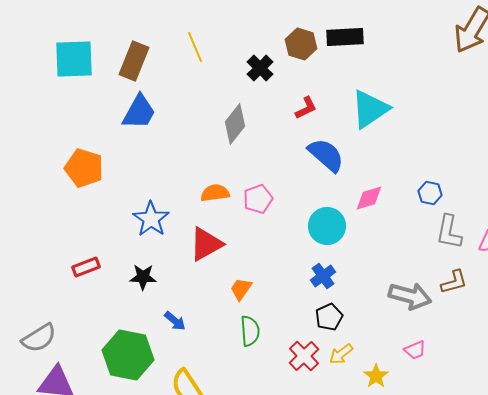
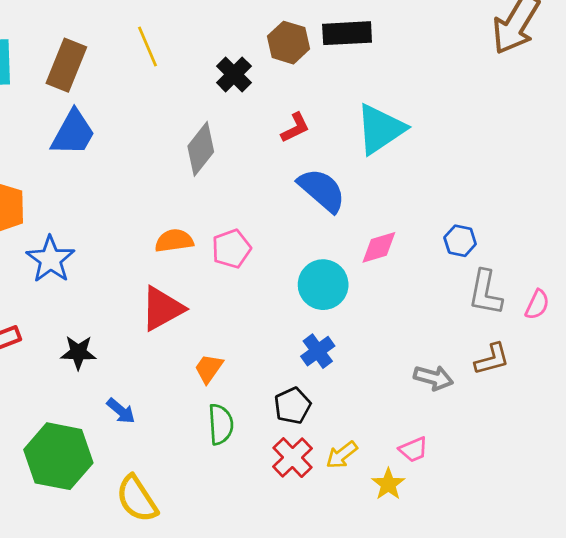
blue star: (151, 219) -> (50, 259), moved
gray arrow: (410, 296) -> (433, 378), size x0.7
black pentagon: (329, 317) -> (292, 406), moved
pink trapezoid: (415, 350) -> (414, 450), moved

